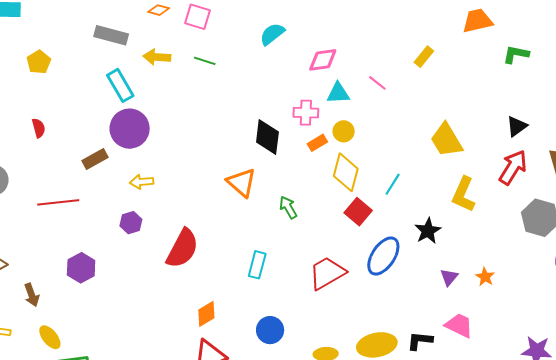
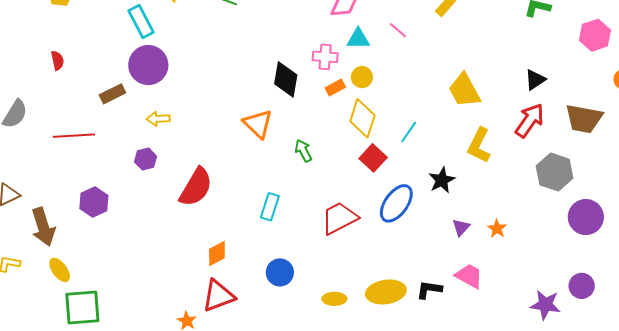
brown arrow: (32, 295) -> (43, 227), size x1.6

